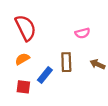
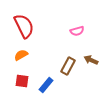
brown rectangle: (66, 62) -> (68, 66), moved, turned 30
blue rectangle: (45, 75) -> (46, 85), moved

